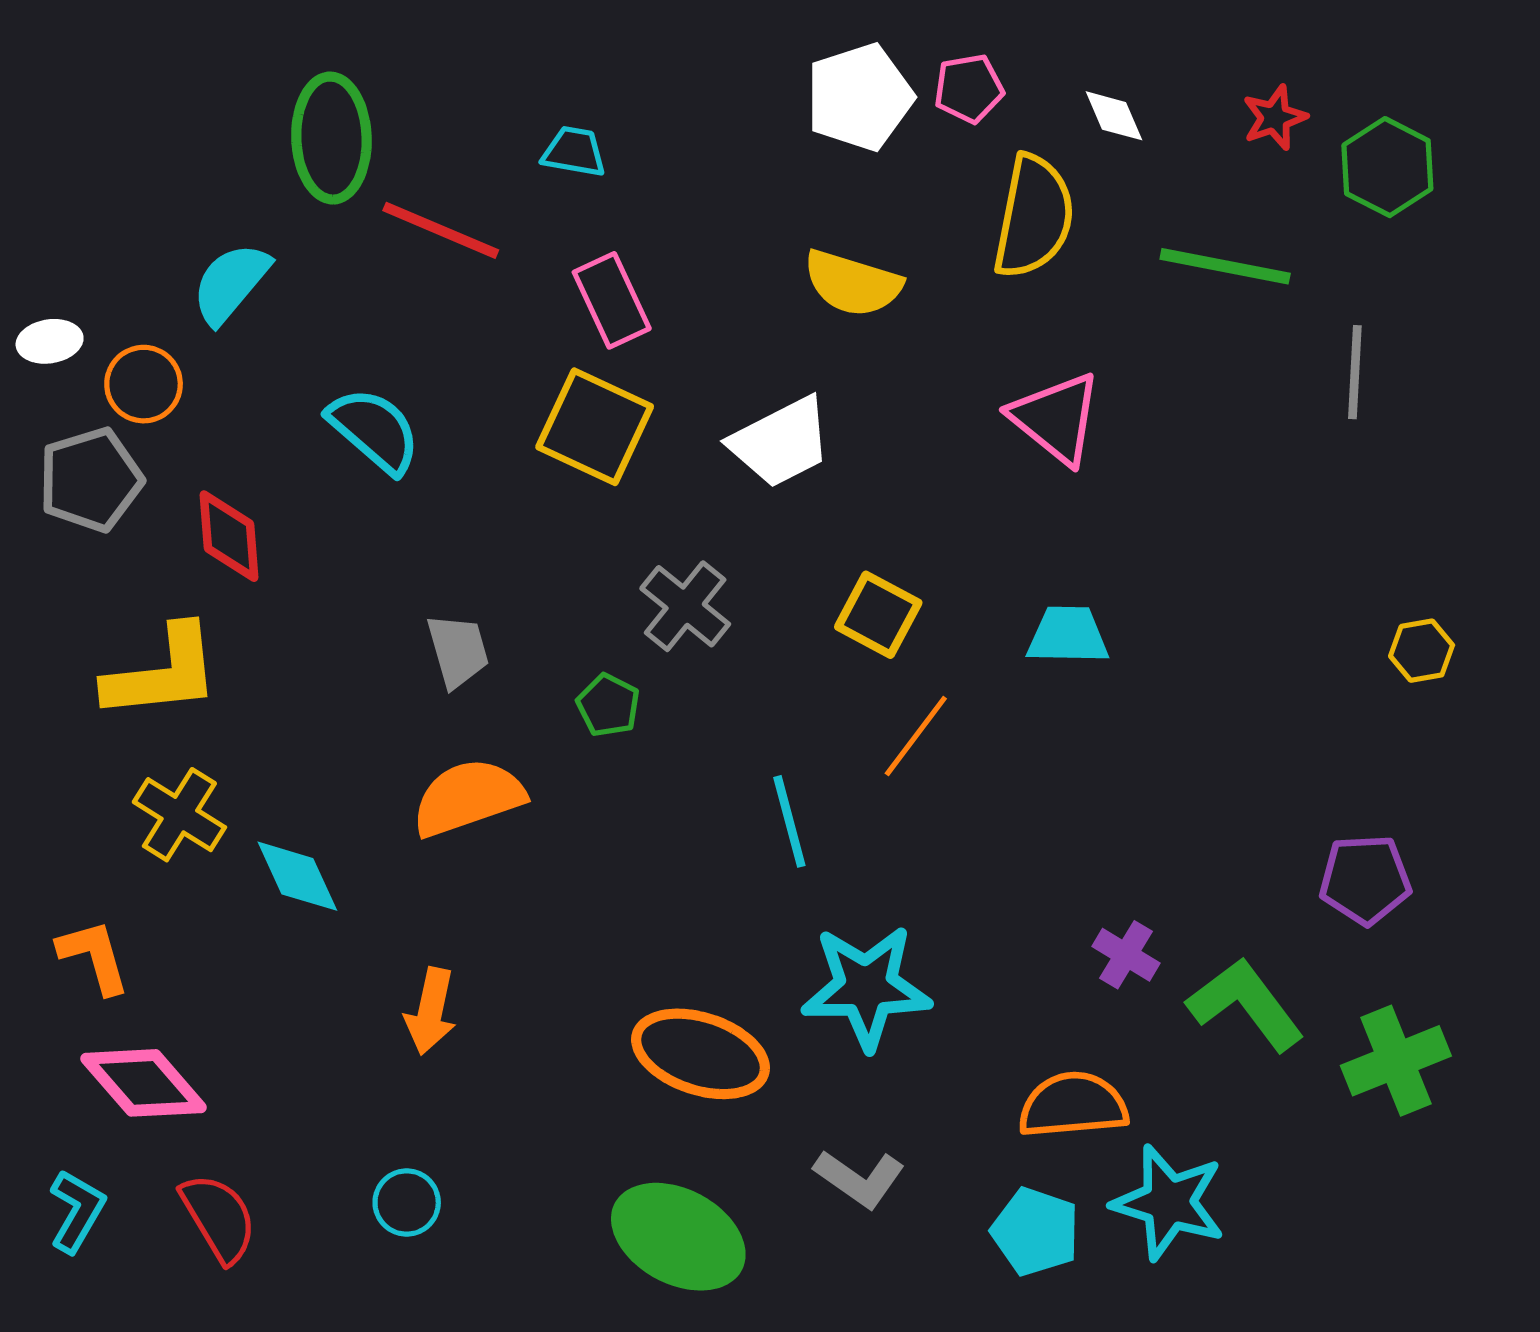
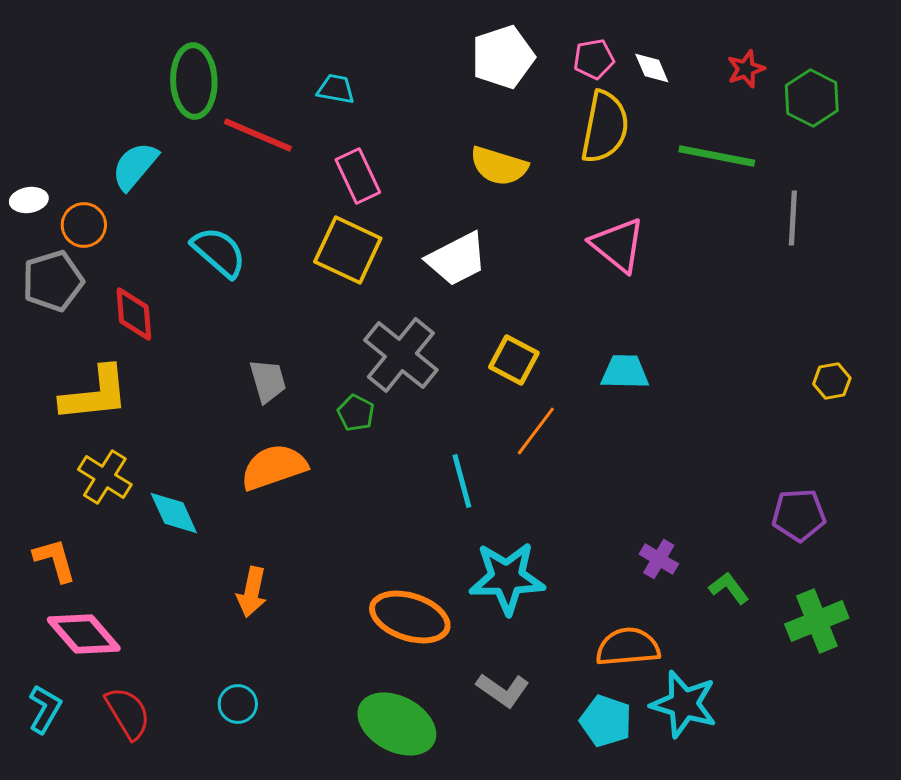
pink pentagon: (969, 88) -> (594, 59), moved
gray cross: (685, 606) -> (401, 355), size x1.4
green L-shape: (1246, 1004) -> (729, 588), size x0.6

